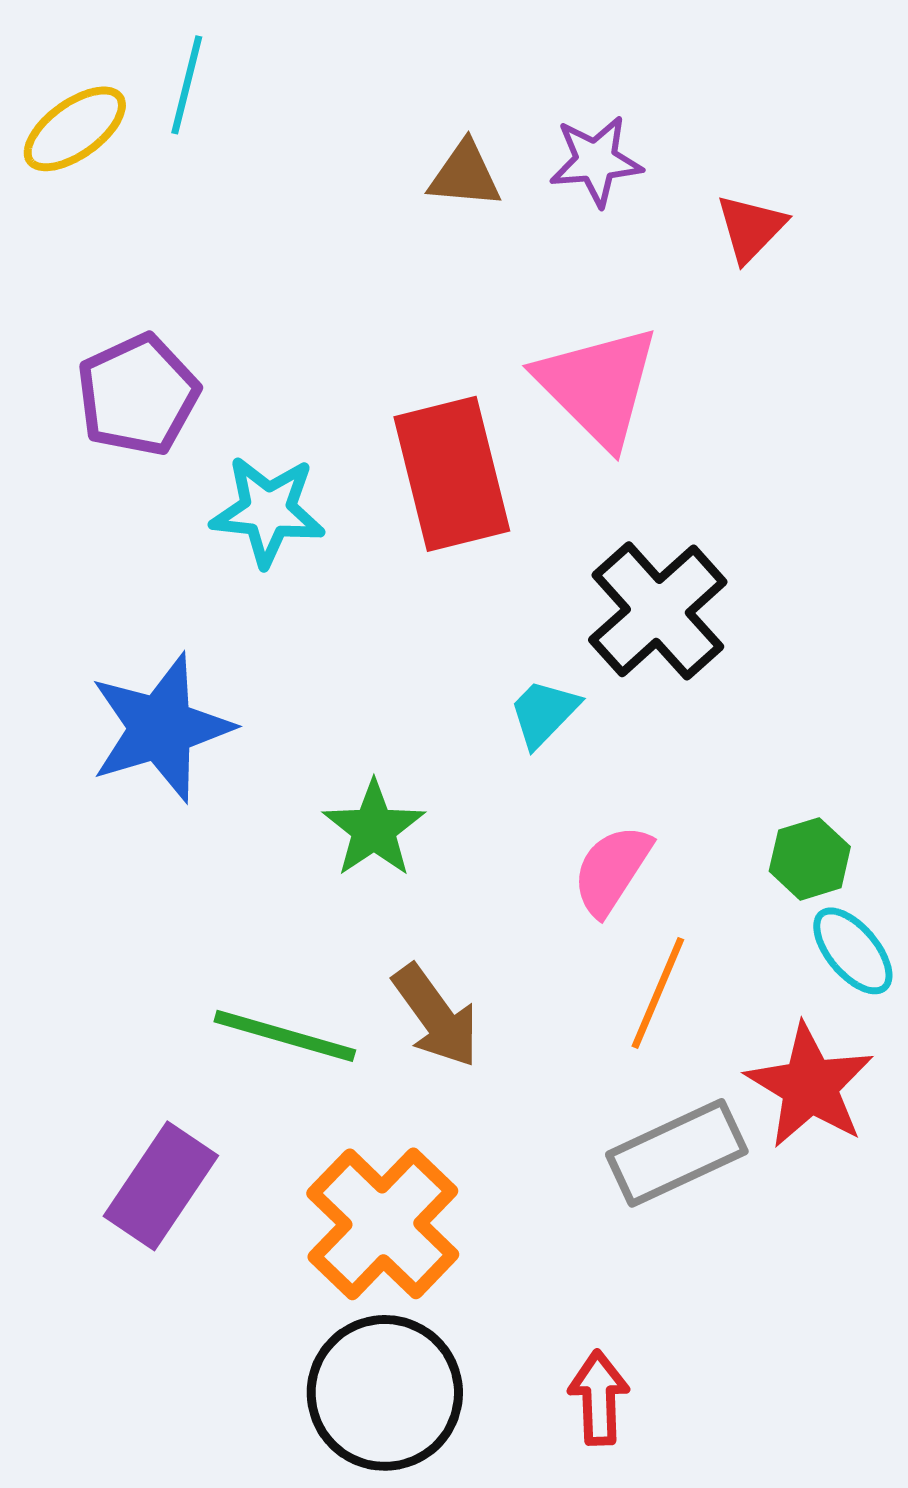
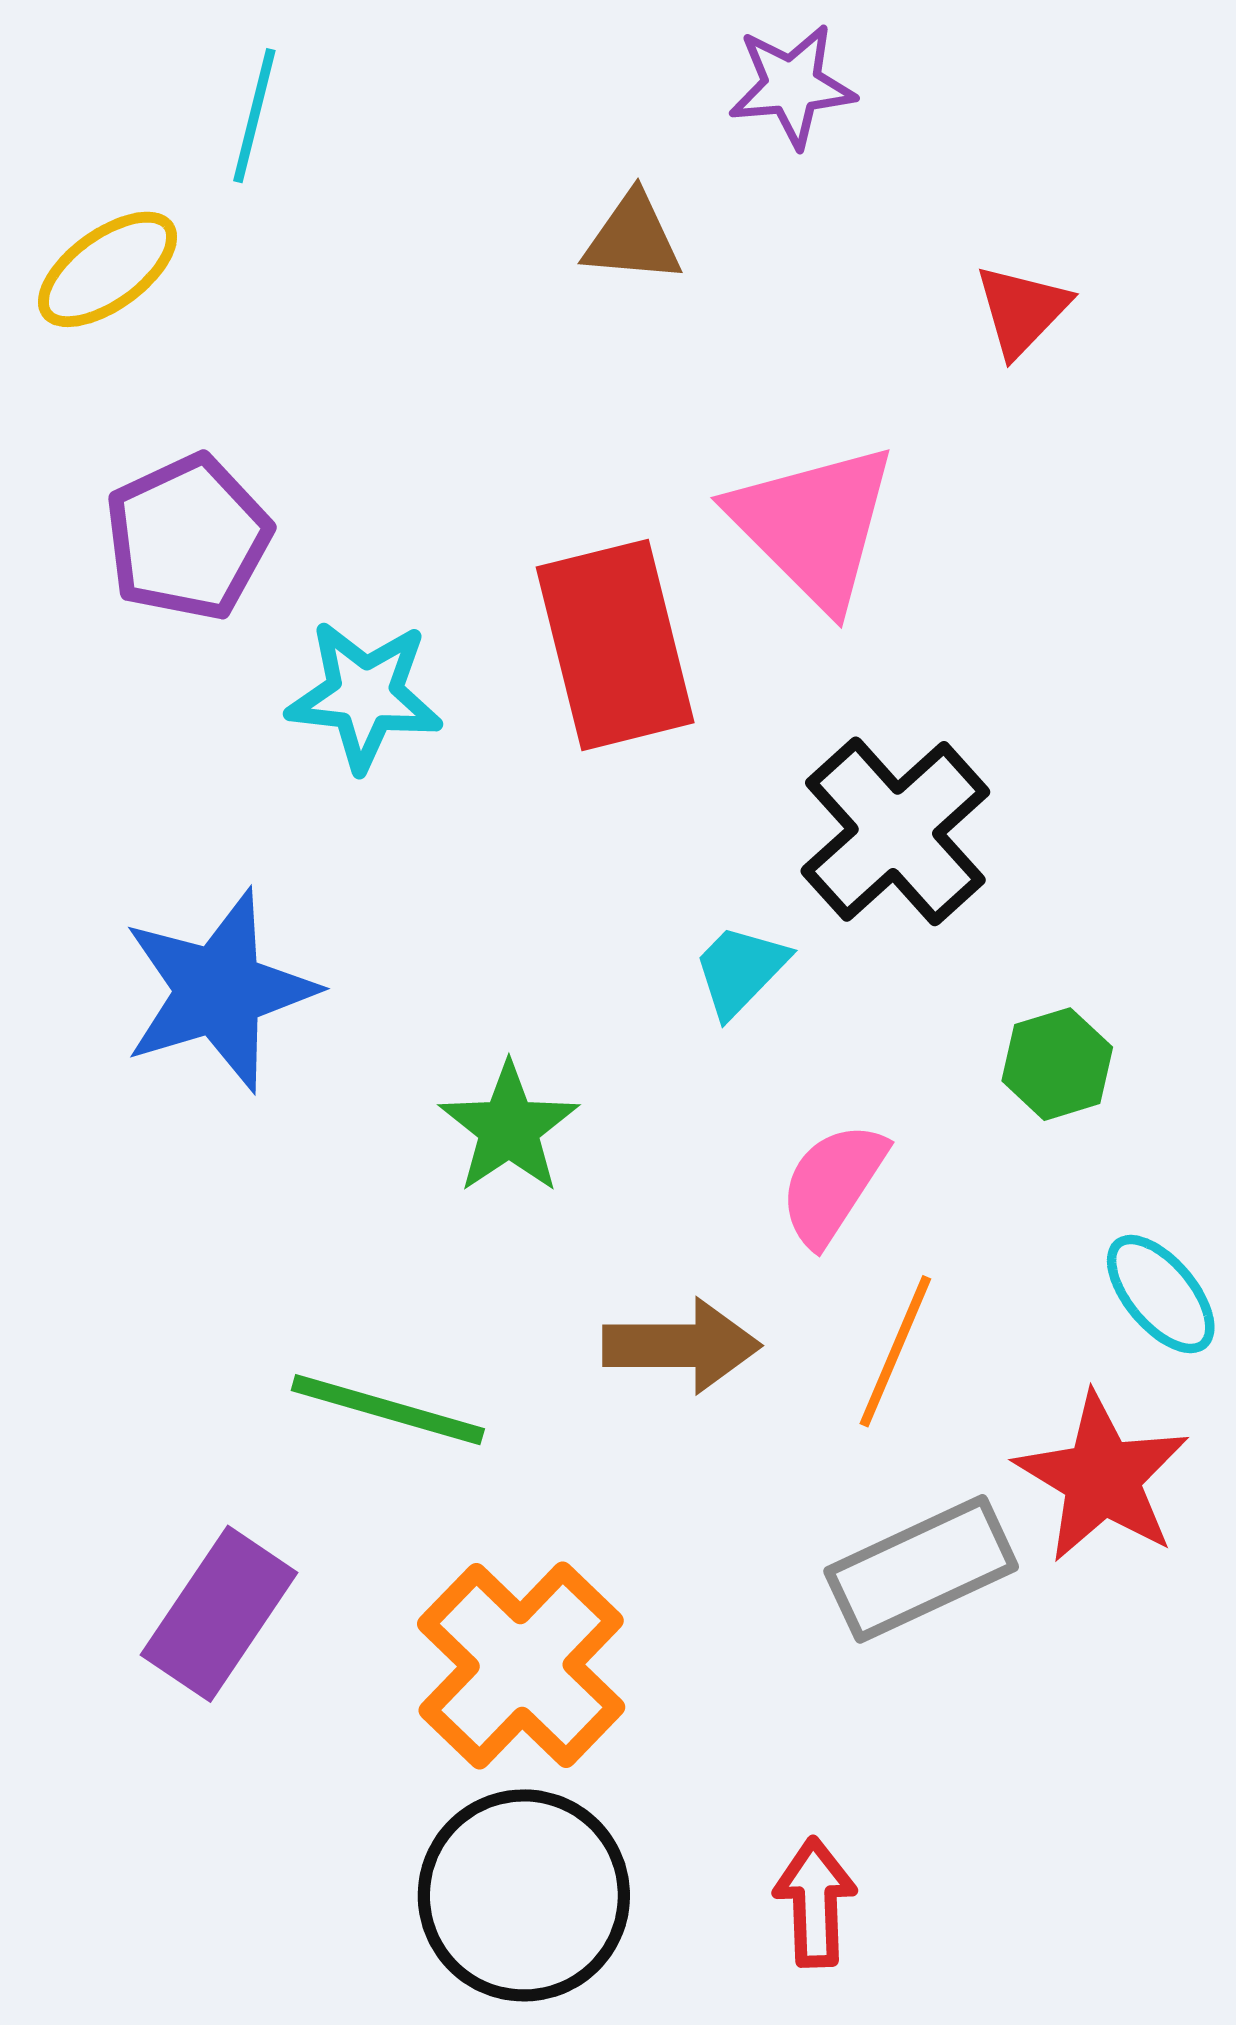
yellow ellipse: (75, 129) -> (107, 269), moved
purple star: (596, 161) -> (792, 86), moved
green hexagon: (810, 859) -> (1057, 1064), moved
brown arrow: (436, 1016) -> (682, 1346), moved, turned -54

